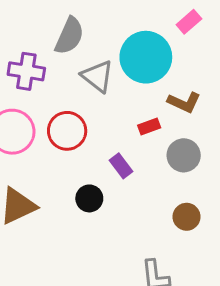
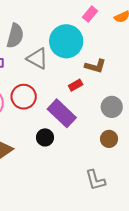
gray circle: (184, 155) -> (112, 107), moved
purple rectangle: (121, 166) -> (62, 113), size x1.8

